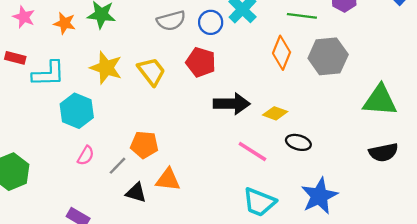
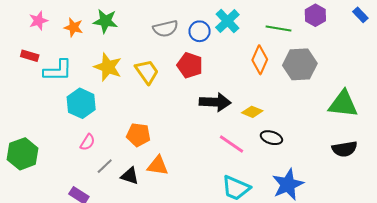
pink star: (24, 17) -> (38, 21), turned 30
gray line: (117, 166) -> (105, 166), moved

